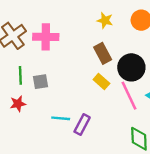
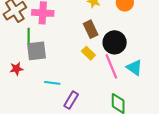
green line: (20, 75) -> (29, 36), moved
gray square: (40, 82) -> (36, 51), size x1.5
purple rectangle: (82, 125) -> (71, 100), moved

